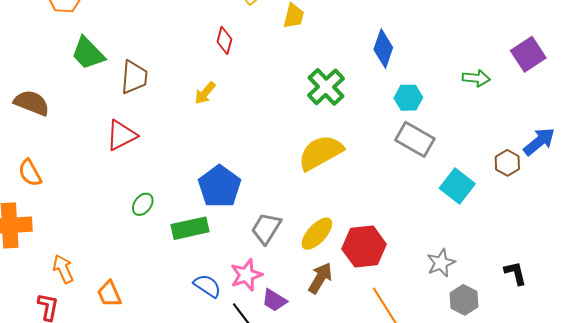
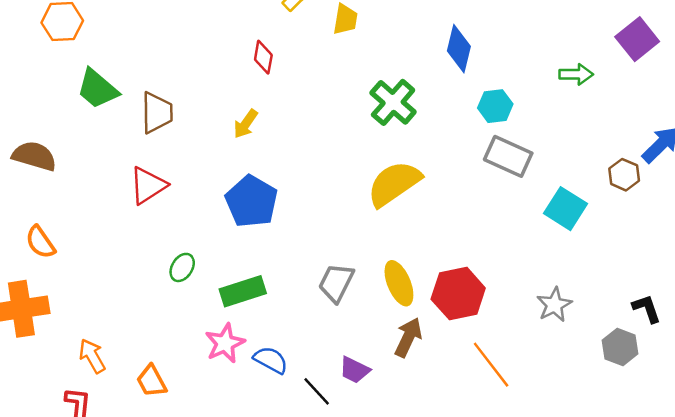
blue pentagon: (219, 186) -> (252, 201), moved
yellow ellipse: (317, 234) -> (399, 283), turned -60
pink star: (246, 275) -> (225, 343), moved
gray hexagon: (464, 300) -> (620, 347), moved

